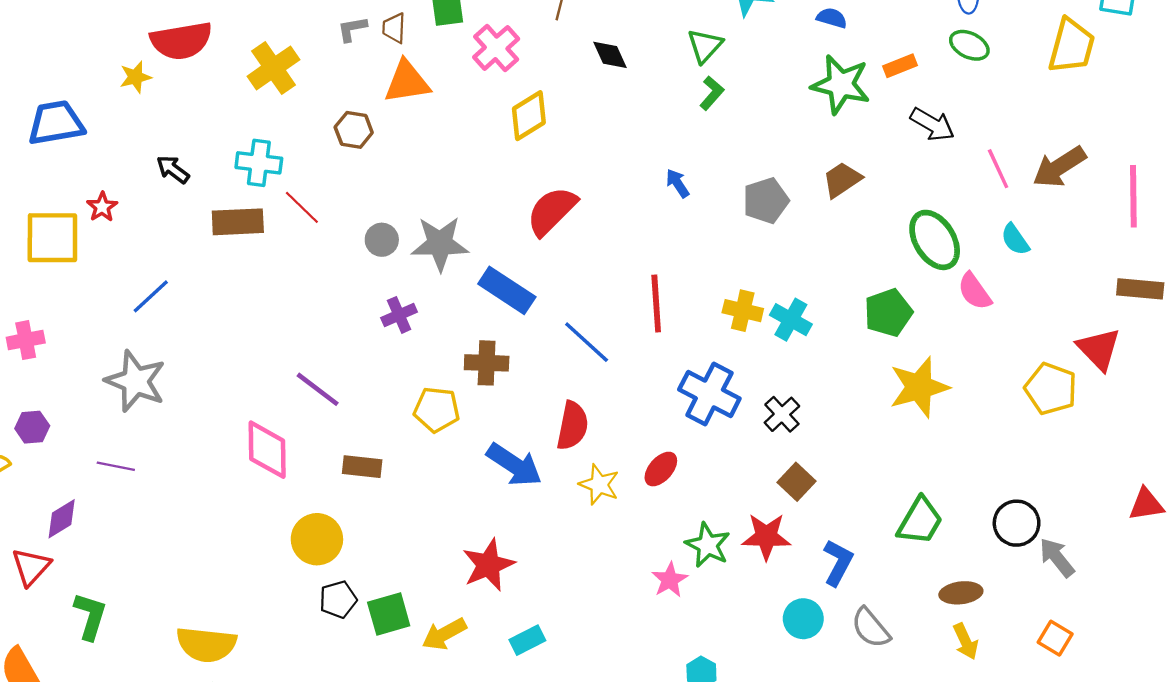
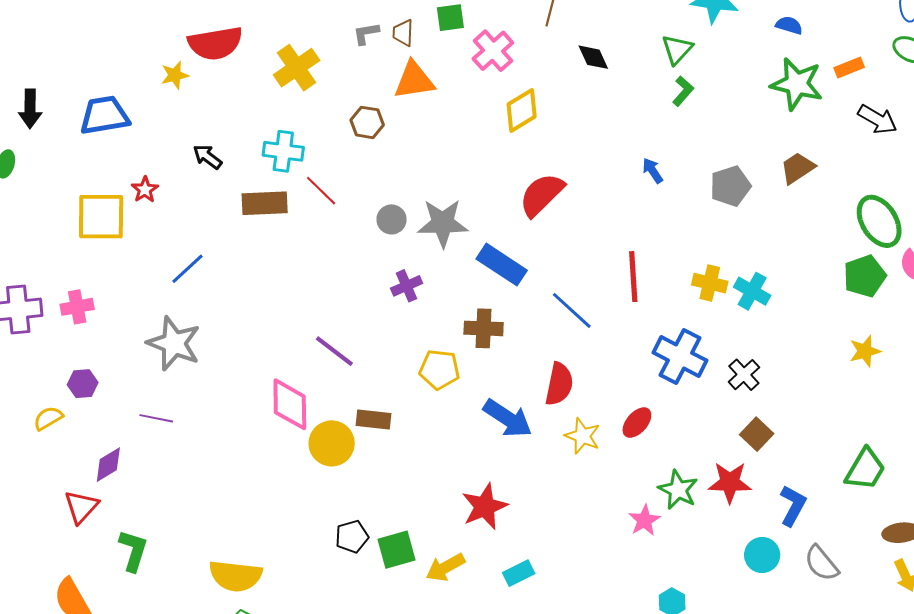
green pentagon: (888, 313) -> (865, 276), moved
yellow star: (919, 387) -> (865, 351), size x0.6
yellow circle: (317, 539) -> (332, 443), moved

